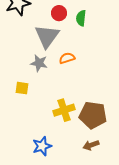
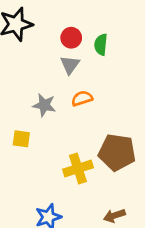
gray triangle: (47, 36) -> (70, 65), moved, size x0.6
brown pentagon: (93, 115) -> (117, 152), moved

